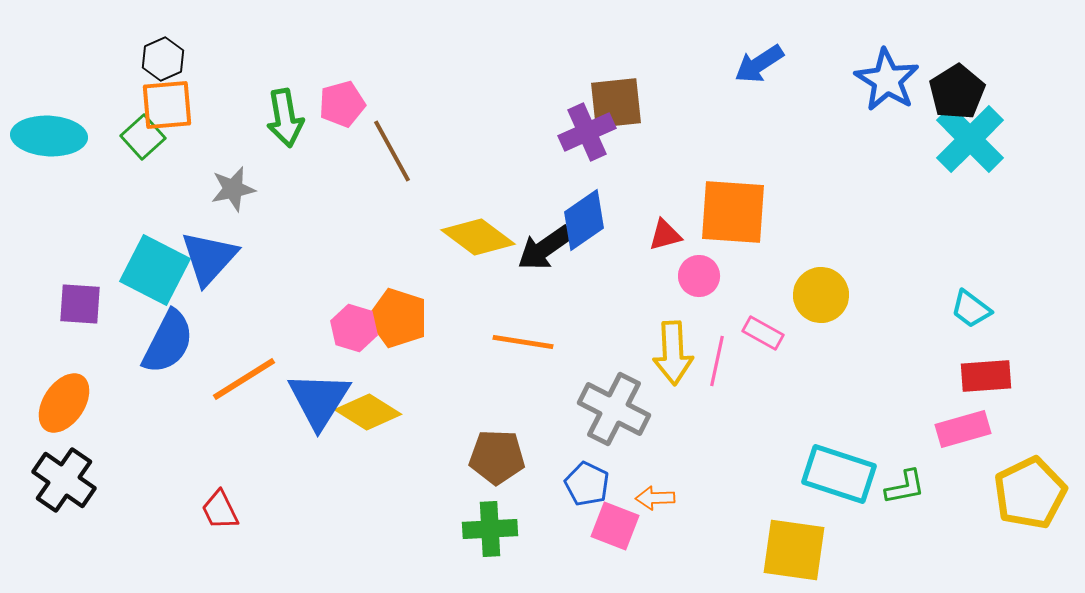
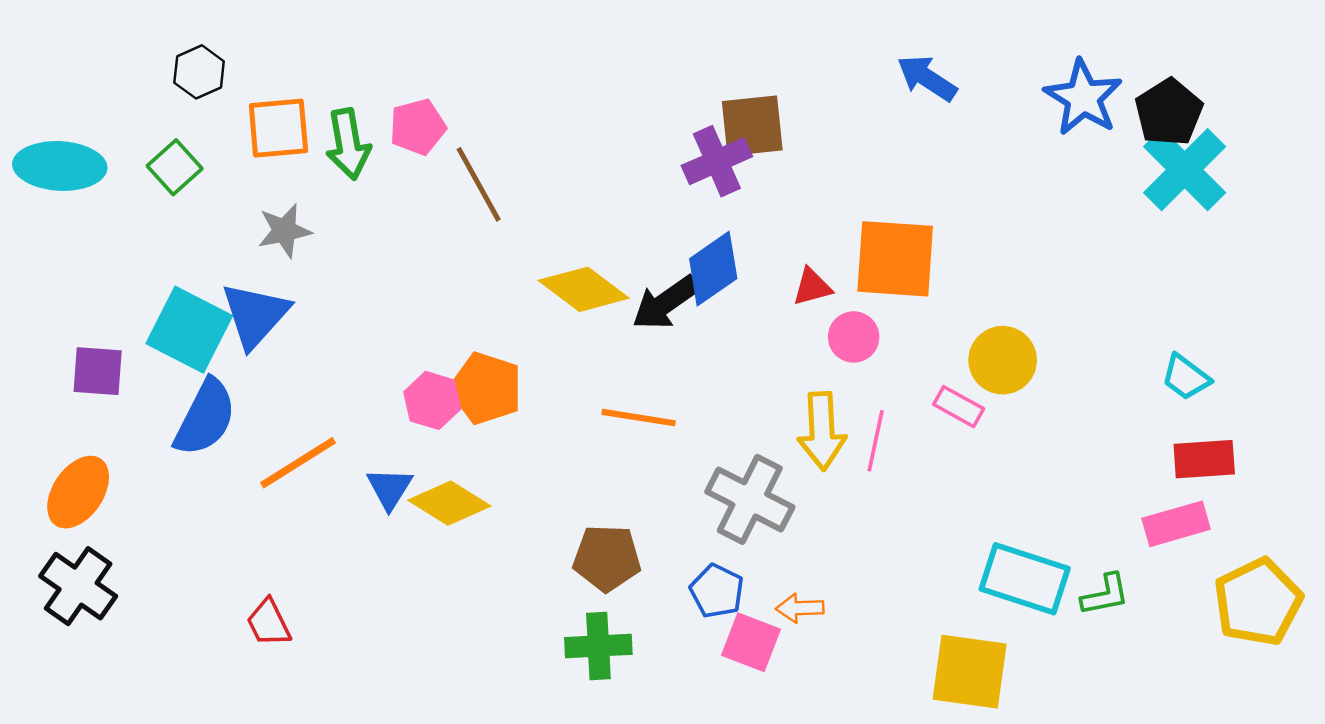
blue arrow: (759, 64) -> (927, 78), turned 66
orange square: (167, 105) -> (278, 128), moved
pink rectangle: (763, 333) -> (959, 407), moved
blue triangle: (319, 400) -> (390, 488), size x0.6

